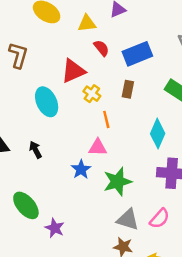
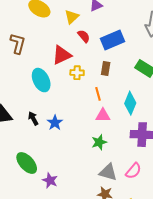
yellow triangle: (87, 23) -> (72, 17), turned -35
yellow cross: (92, 94) -> (77, 73), turned -32
orange line: (106, 119) -> (98, 94), moved
pink triangle: (98, 147) -> (103, 115), moved
blue star: (81, 169) -> (55, 123), moved
green star: (117, 182) -> (99, 142), size x0.7

